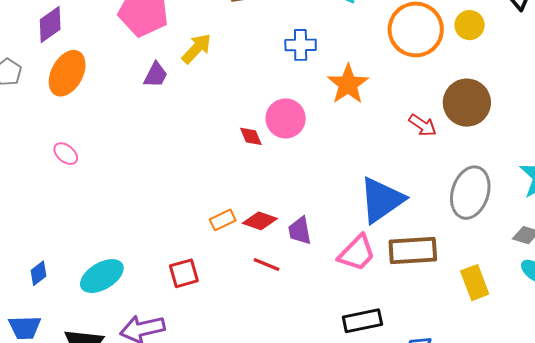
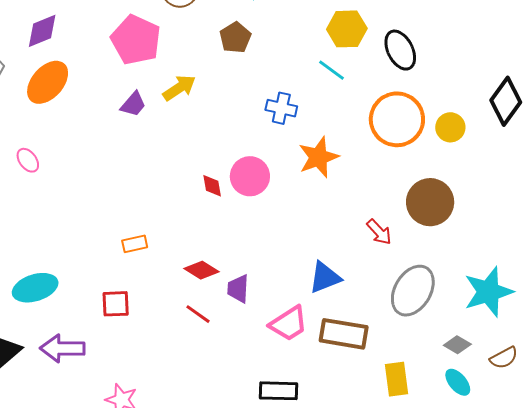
red arrow: (423, 125) -> (379, 232), moved
blue triangle: (382, 200) -> (325, 277), size x0.7
orange rectangle: (223, 220) -> (135, 244), moved

